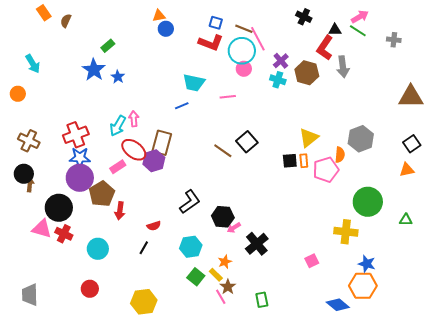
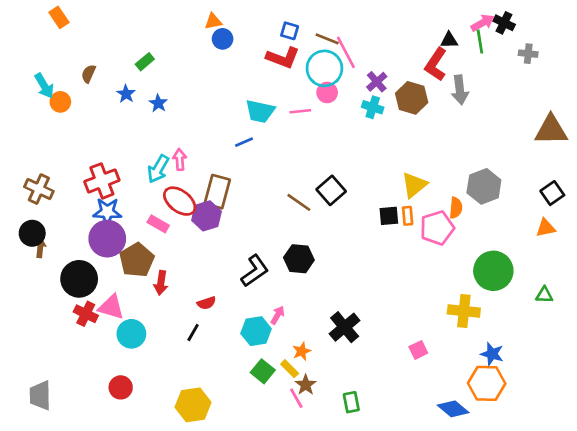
black cross: (304, 17) -> (504, 23), moved
brown semicircle: (66, 21) -> (88, 74), moved
green line: (358, 31) -> (480, 42), turned 48
blue star: (94, 70) -> (126, 94), size x0.6
orange circle: (18, 94) -> (60, 102), moved
pink line: (228, 97) -> (300, 111), moved
pink rectangle: (118, 167) -> (158, 224), turned 63
black hexagon: (223, 217) -> (299, 259), moved
pink arrow: (234, 228) -> (278, 315), moved, turned 152
pink triangle: (42, 229) -> (111, 307), moved

